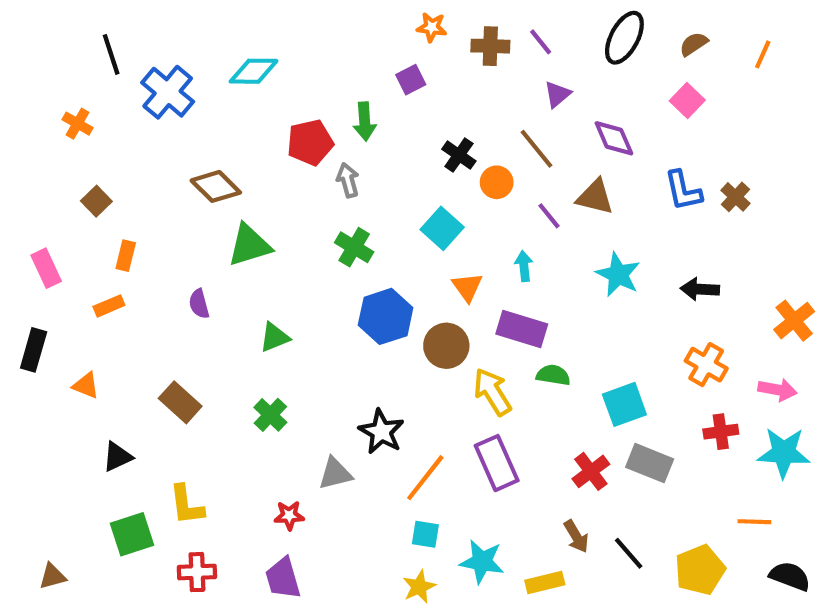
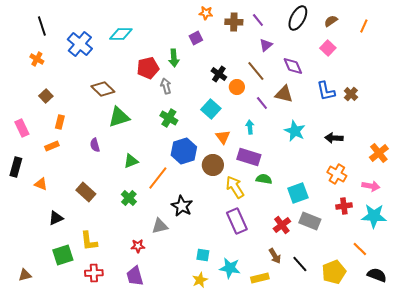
black line: (111, 54) -> (42, 26), moved
orange line: (425, 478) -> (158, 178), moved
orange line: (754, 522) -> (360, 249), turned 42

